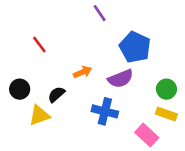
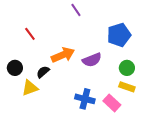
blue pentagon: (135, 47) -> (119, 35), moved, turned 30
orange arrow: (83, 72) -> (63, 55), size x1.6
blue cross: (105, 111) -> (85, 99), moved

